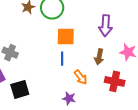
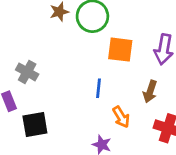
orange square: (66, 36) -> (120, 50), moved

